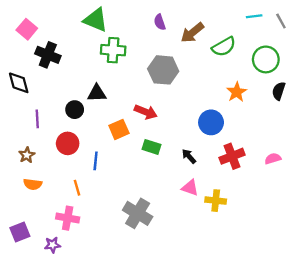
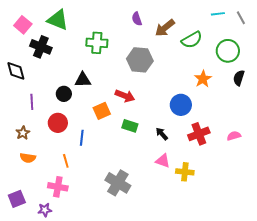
green triangle: (96, 20) -> (58, 20), moved

